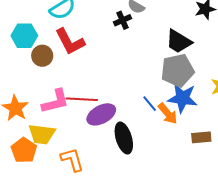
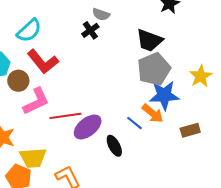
pink L-shape: (55, 101) -> (36, 101), moved
blue line: (150, 104) -> (134, 123), moved
black ellipse: (124, 138) -> (114, 146), size x0.7

